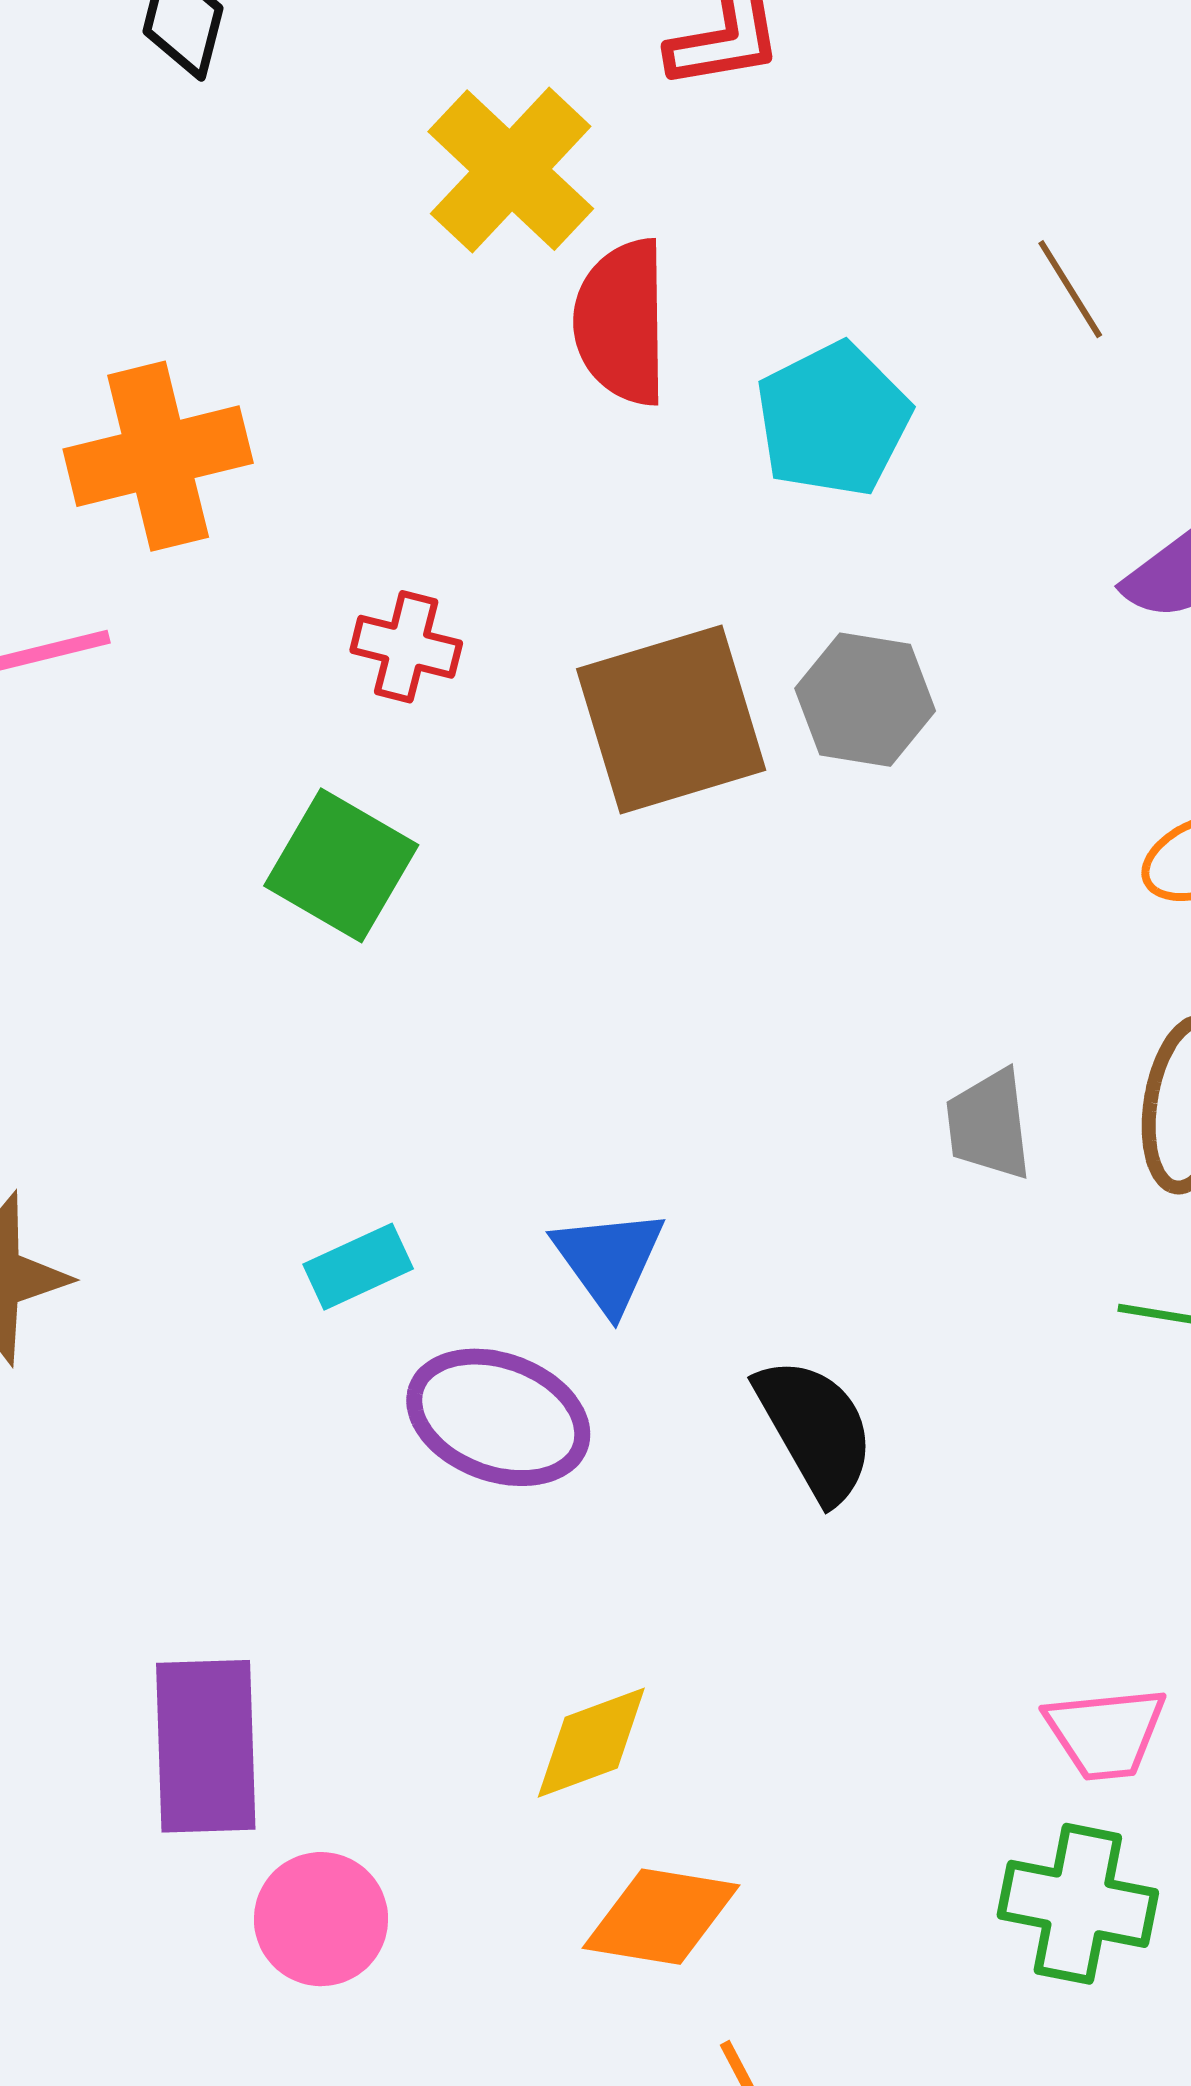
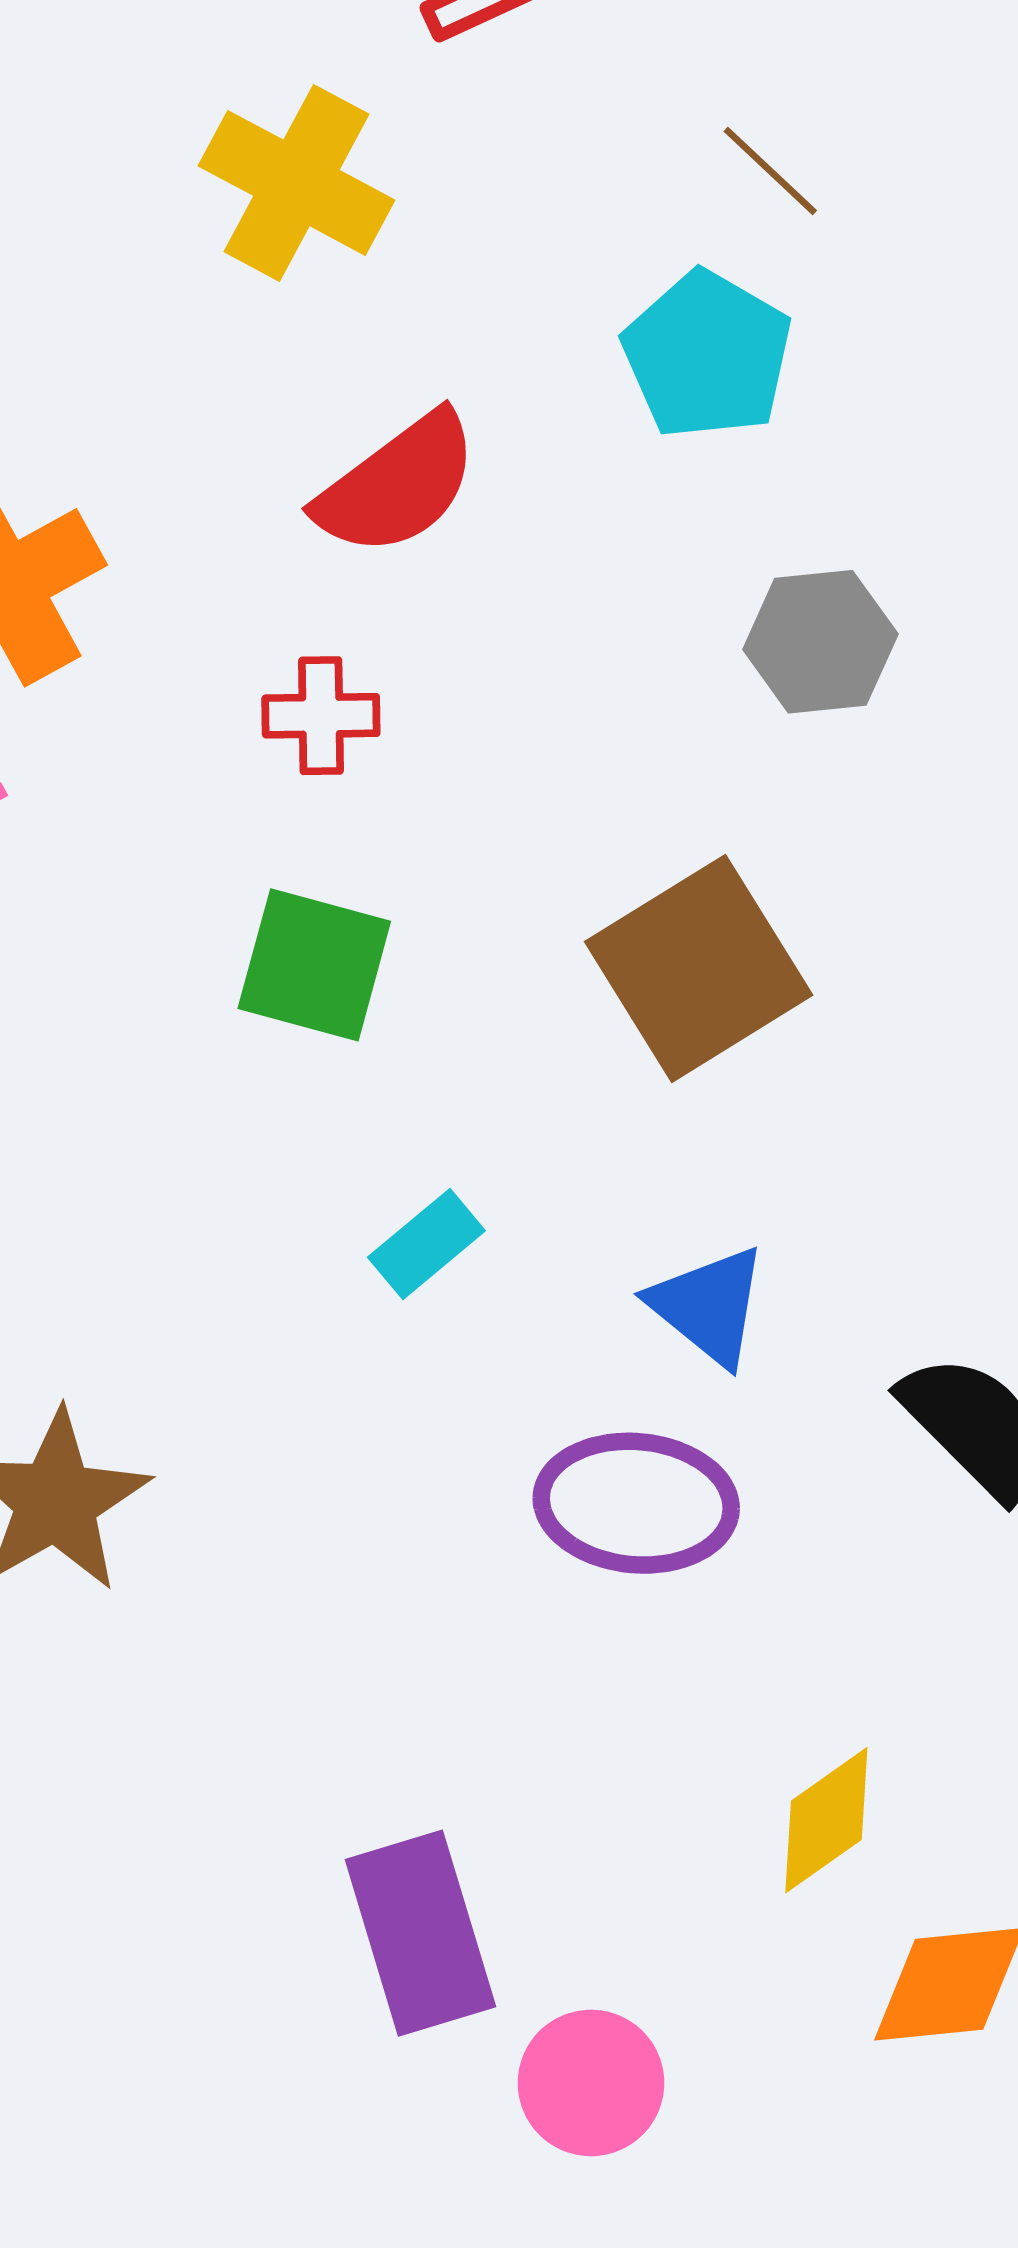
brown line: (1070, 289) -> (770, 171), moved
red semicircle: (622, 322) -> (397, 485), moved, turned -111
brown square: (671, 720) -> (699, 968), moved
cyan rectangle: (358, 1267) -> (426, 1244), moved

